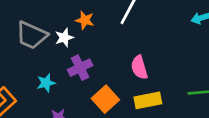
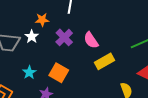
purple cross: (80, 68) -> (64, 37), moved
orange square: (105, 99) -> (59, 73), moved

